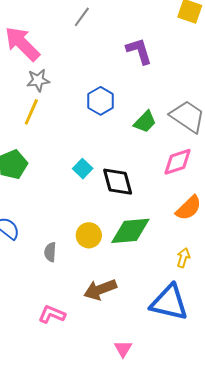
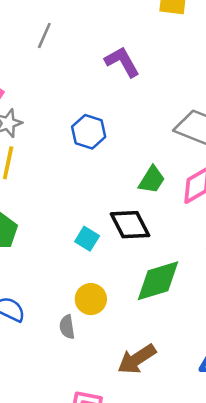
green trapezoid: (145, 122) -> (152, 180), moved
cyan square: (83, 169) -> (87, 239), moved
yellow circle: (89, 235) -> (91, 299), moved

